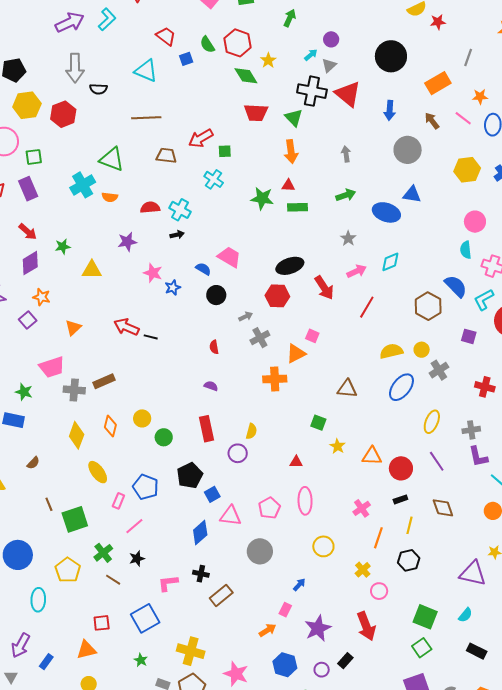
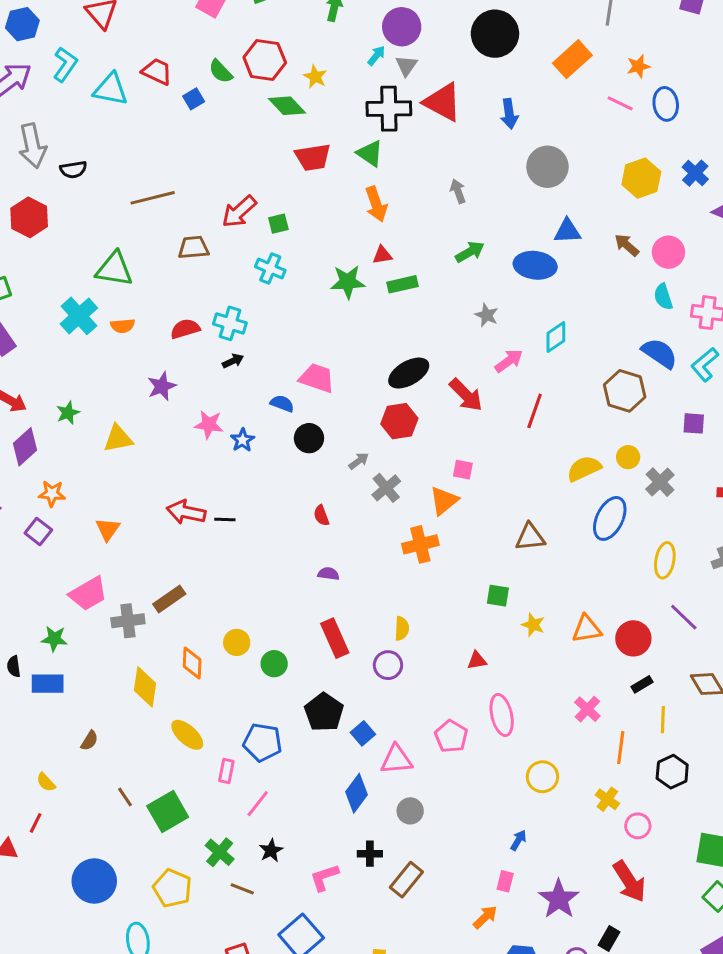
purple circle: (331, 39) -> (402, 27), size x1.6
cyan triangle: (146, 71) -> (111, 89), moved
brown arrow: (432, 121) -> (627, 245), moved
gray circle: (260, 551) -> (410, 811), moved, size x0.7

